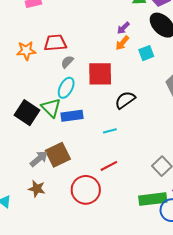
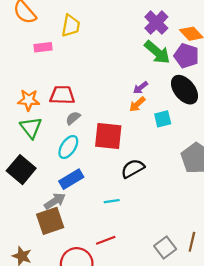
green triangle: (51, 108) -> (31, 128), moved
blue rectangle: (72, 116) -> (71, 179), turned -30
gray arrow: (39, 159) -> (55, 201), moved

